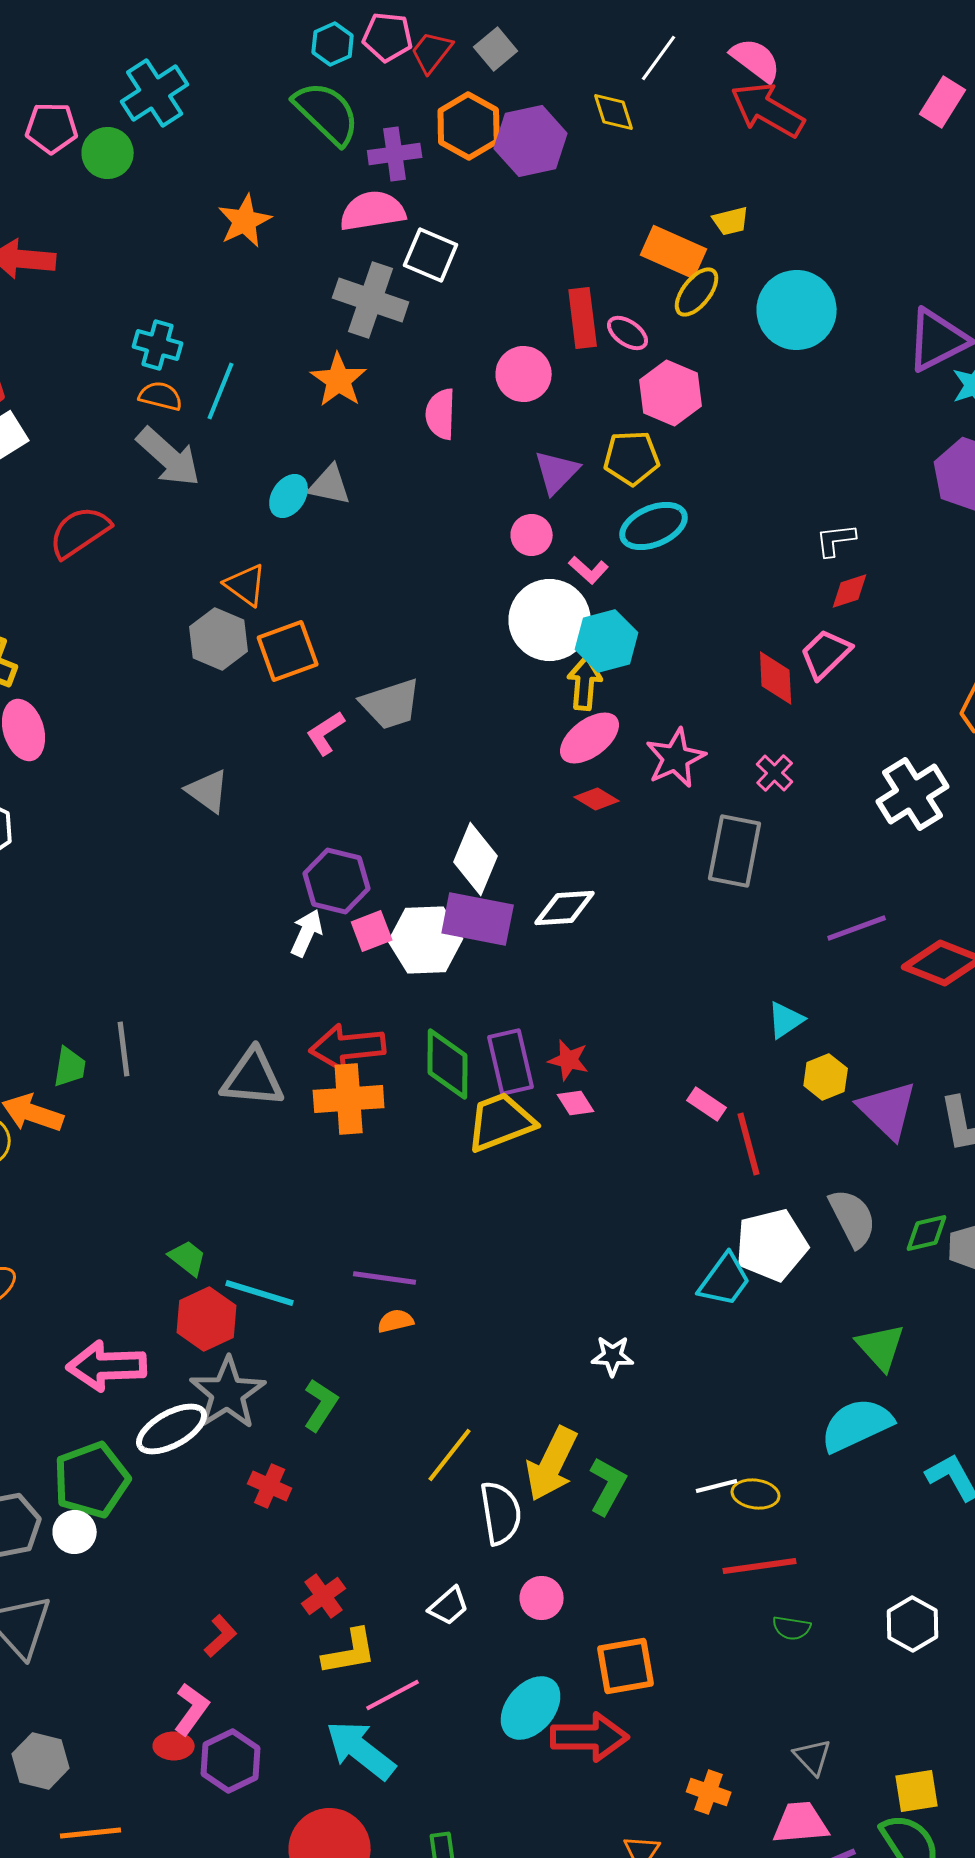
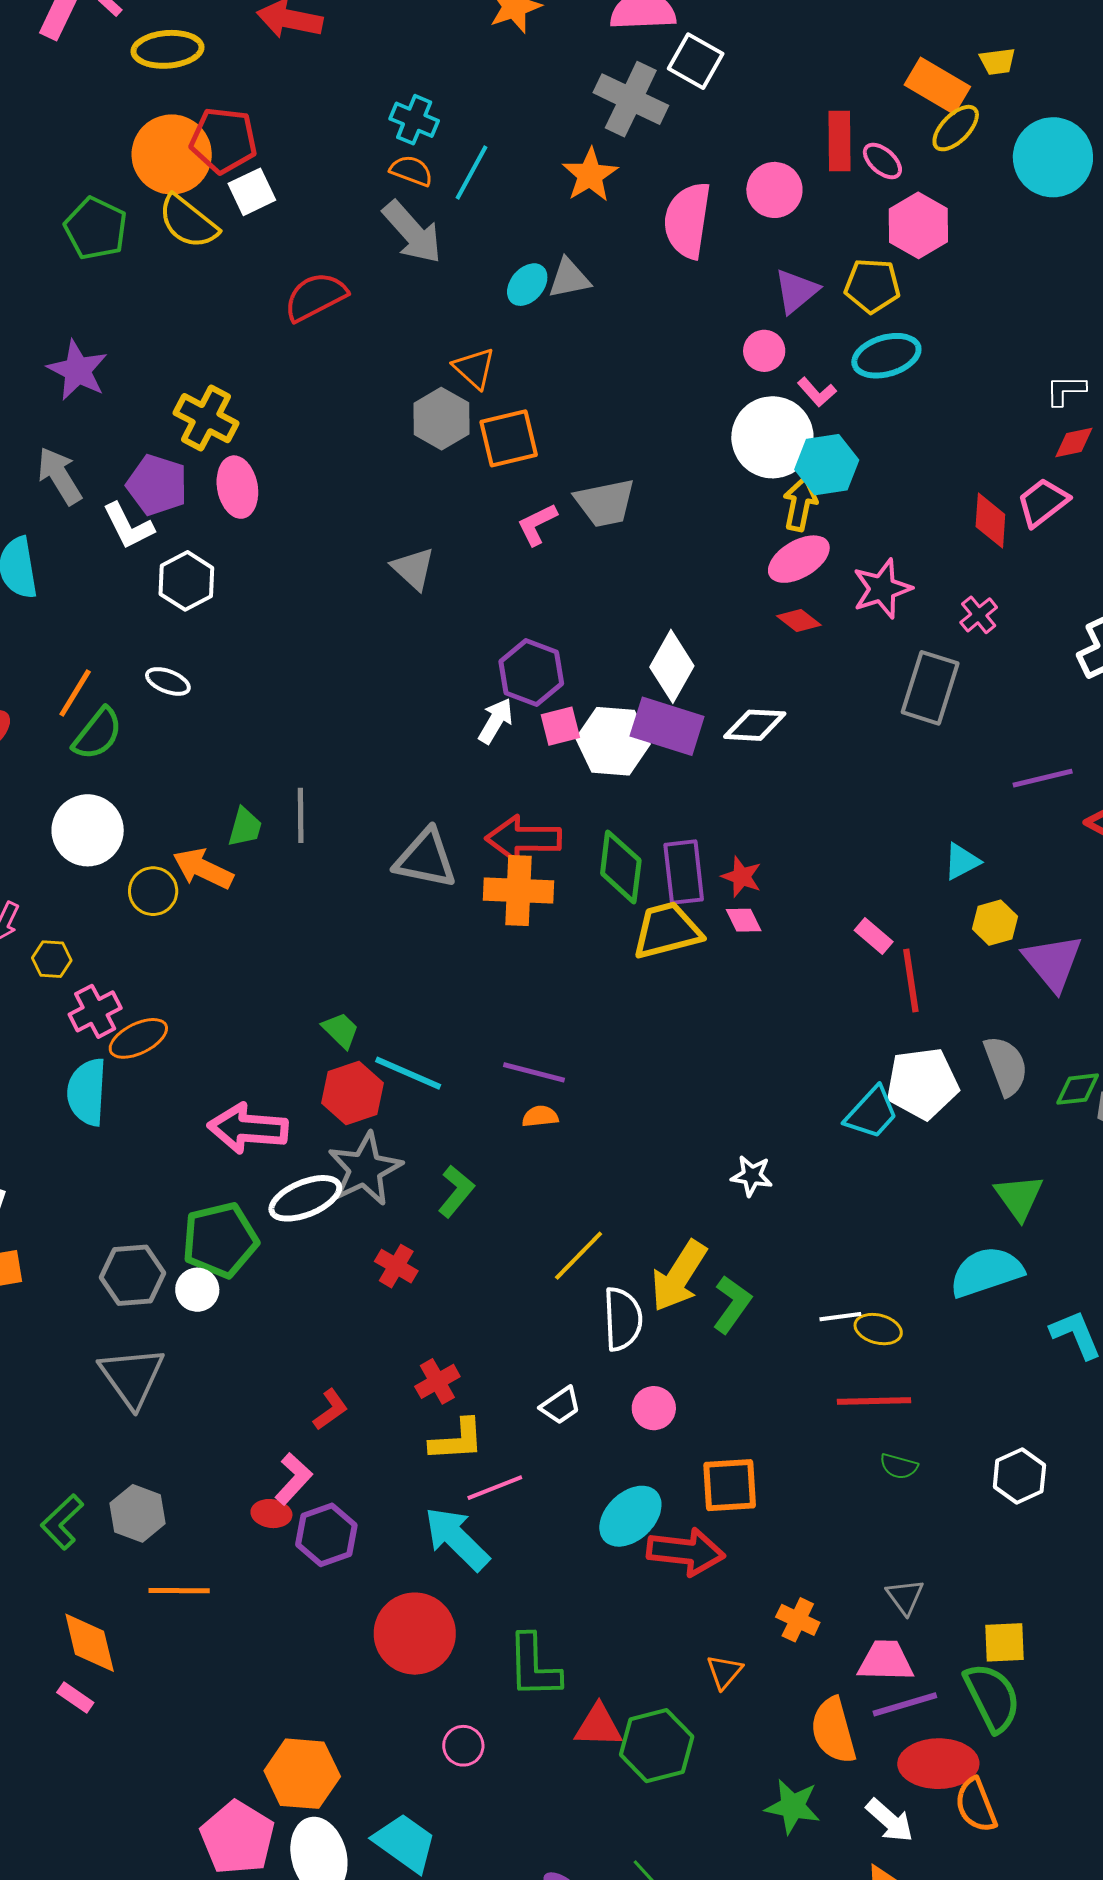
pink semicircle: (441, 414) -> (687, 220), size x1.5
gray triangle: (330, 485) -> (569, 278), turned -30

